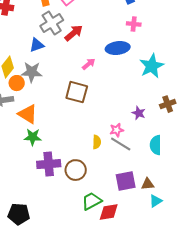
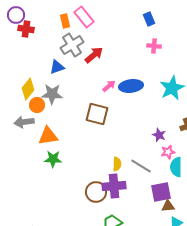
blue ellipse: (118, 48) -> (131, 86), moved
orange triangle: (28, 114) -> (48, 136), turned -40
pink star: (117, 130) -> (168, 152), moved
purple cross: (49, 164) -> (114, 186), moved
purple square: (126, 181) -> (161, 192), moved

